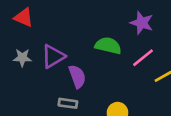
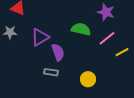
gray star: (22, 58) -> (10, 32), moved

